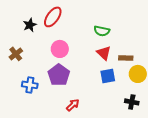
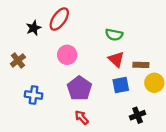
purple pentagon: (59, 75) -> (79, 88), moved
black cross: (132, 102) -> (138, 115), moved, turned -32
red arrow: (73, 105) -> (82, 117), turned -88

